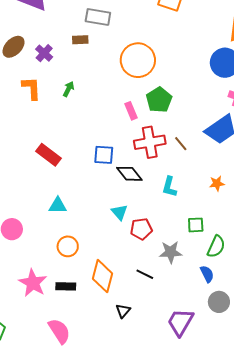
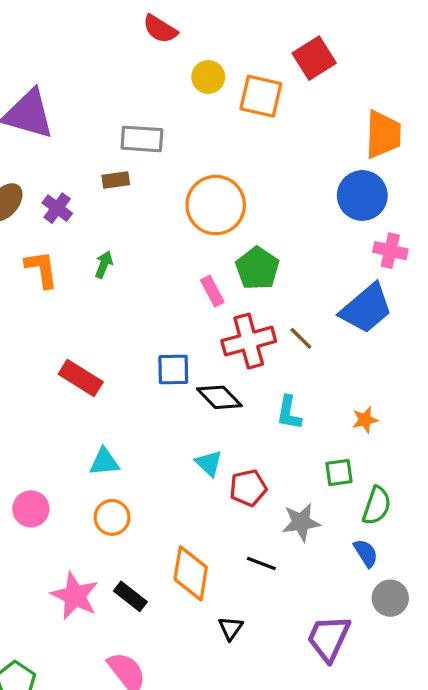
orange star: (217, 183) -> (365, 420), moved
orange circle: (68, 246) -> (112, 517), moved
black rectangle: (66, 286) -> (130, 596), turned 42

